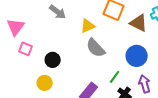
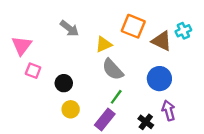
green line: (115, 77) -> (116, 97), moved
yellow circle: (45, 83) -> (71, 109), moved

